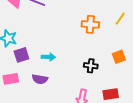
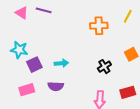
black cross: (91, 66) -> (104, 67), turned -32

